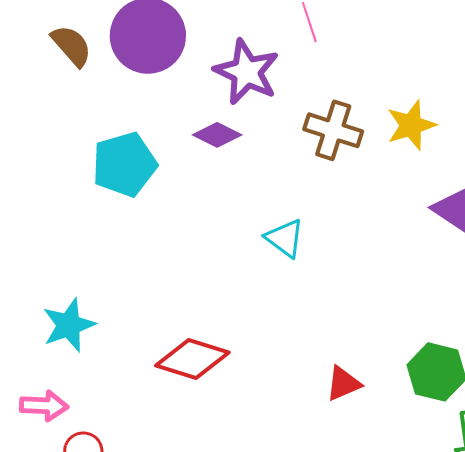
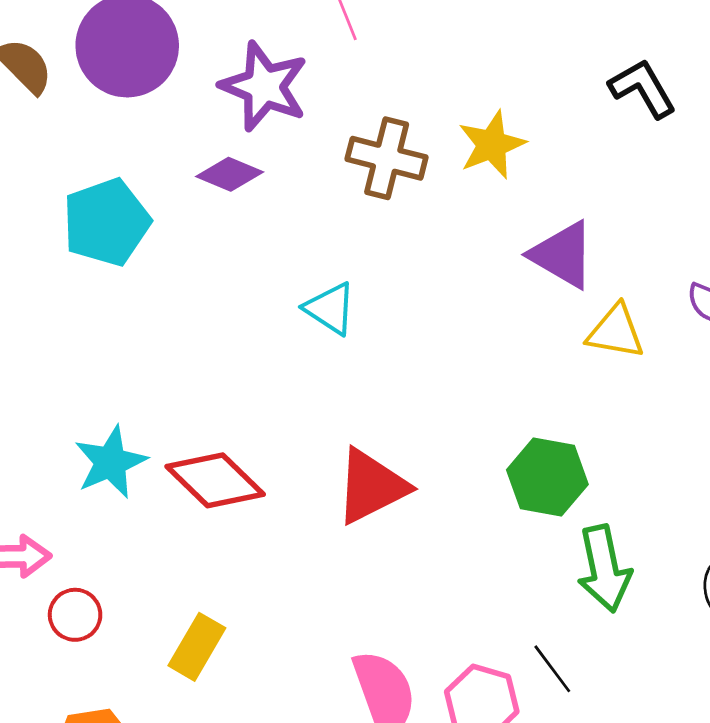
cyan star: (69, 325) -> (111, 462), moved
red diamond: (192, 359) -> (215, 480), turned 30
red triangle: (343, 383) -> (371, 486), moved, size x1.6

